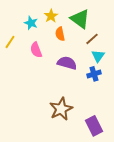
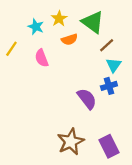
orange semicircle: (60, 34) -> (69, 39), turned -96
purple semicircle: (67, 63) -> (87, 99), moved, turned 36
brown star: (61, 109) -> (71, 142), moved

